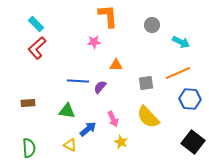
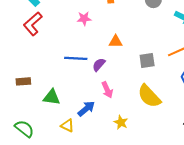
pink star: (94, 42) -> (84, 19), moved
green triangle: (67, 111) -> (52, 97), moved
pink arrow: (113, 119) -> (107, 90), moved
green semicircle: (29, 148) -> (24, 129), turned -48

